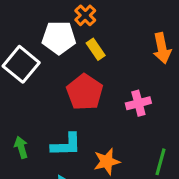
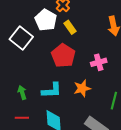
white pentagon: (59, 38) -> (46, 20), turned 30
orange star: (107, 162) -> (82, 88), moved

